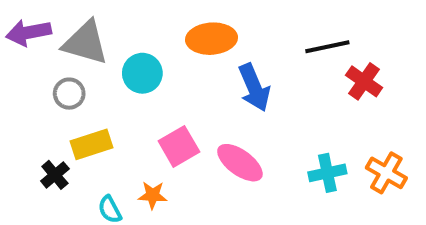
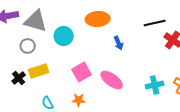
blue arrow: (254, 87) -> (119, 43), size x0.6
black cross: (55, 175) -> (19, 78), moved
orange star: (153, 195) -> (79, 100), moved

